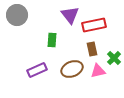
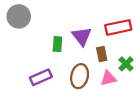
purple triangle: (70, 15) -> (82, 36), moved
red rectangle: (94, 25) -> (118, 27), moved
brown ellipse: (72, 69) -> (80, 76), turned -55

